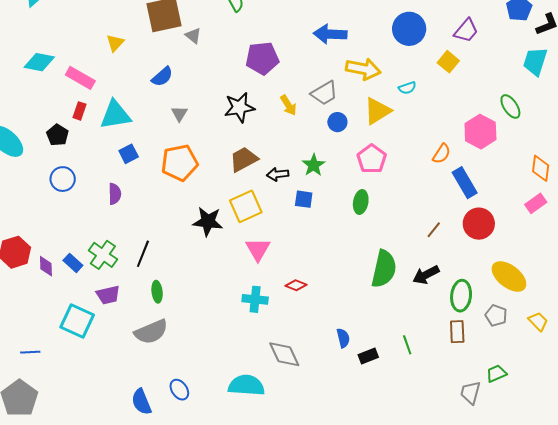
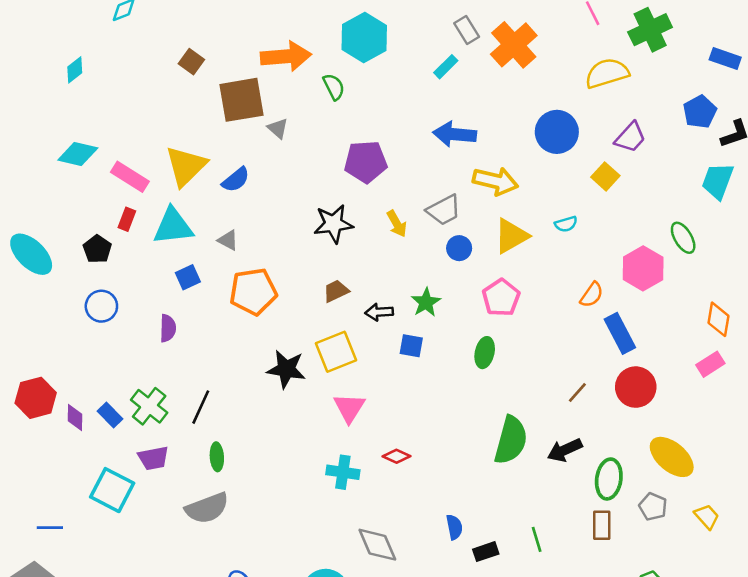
yellow triangle: (115, 43) -> (186, 166), moved, size x1.8
cyan semicircle: (407, 88) -> (566, 224), moved
gray triangle: (179, 114) -> (228, 240), moved, turned -36
brown trapezoid: (244, 159) -> (336, 291), size x0.7

